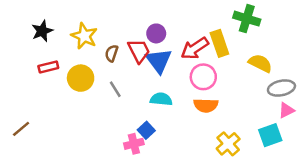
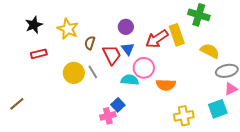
red trapezoid: (139, 51) -> (112, 55), moved
blue triangle: (159, 61) -> (128, 49), size x0.6
pink circle: (203, 77) -> (144, 68), moved
yellow circle: (81, 78) -> (74, 73), moved
yellow cross: (228, 144) -> (184, 116), turned 30

